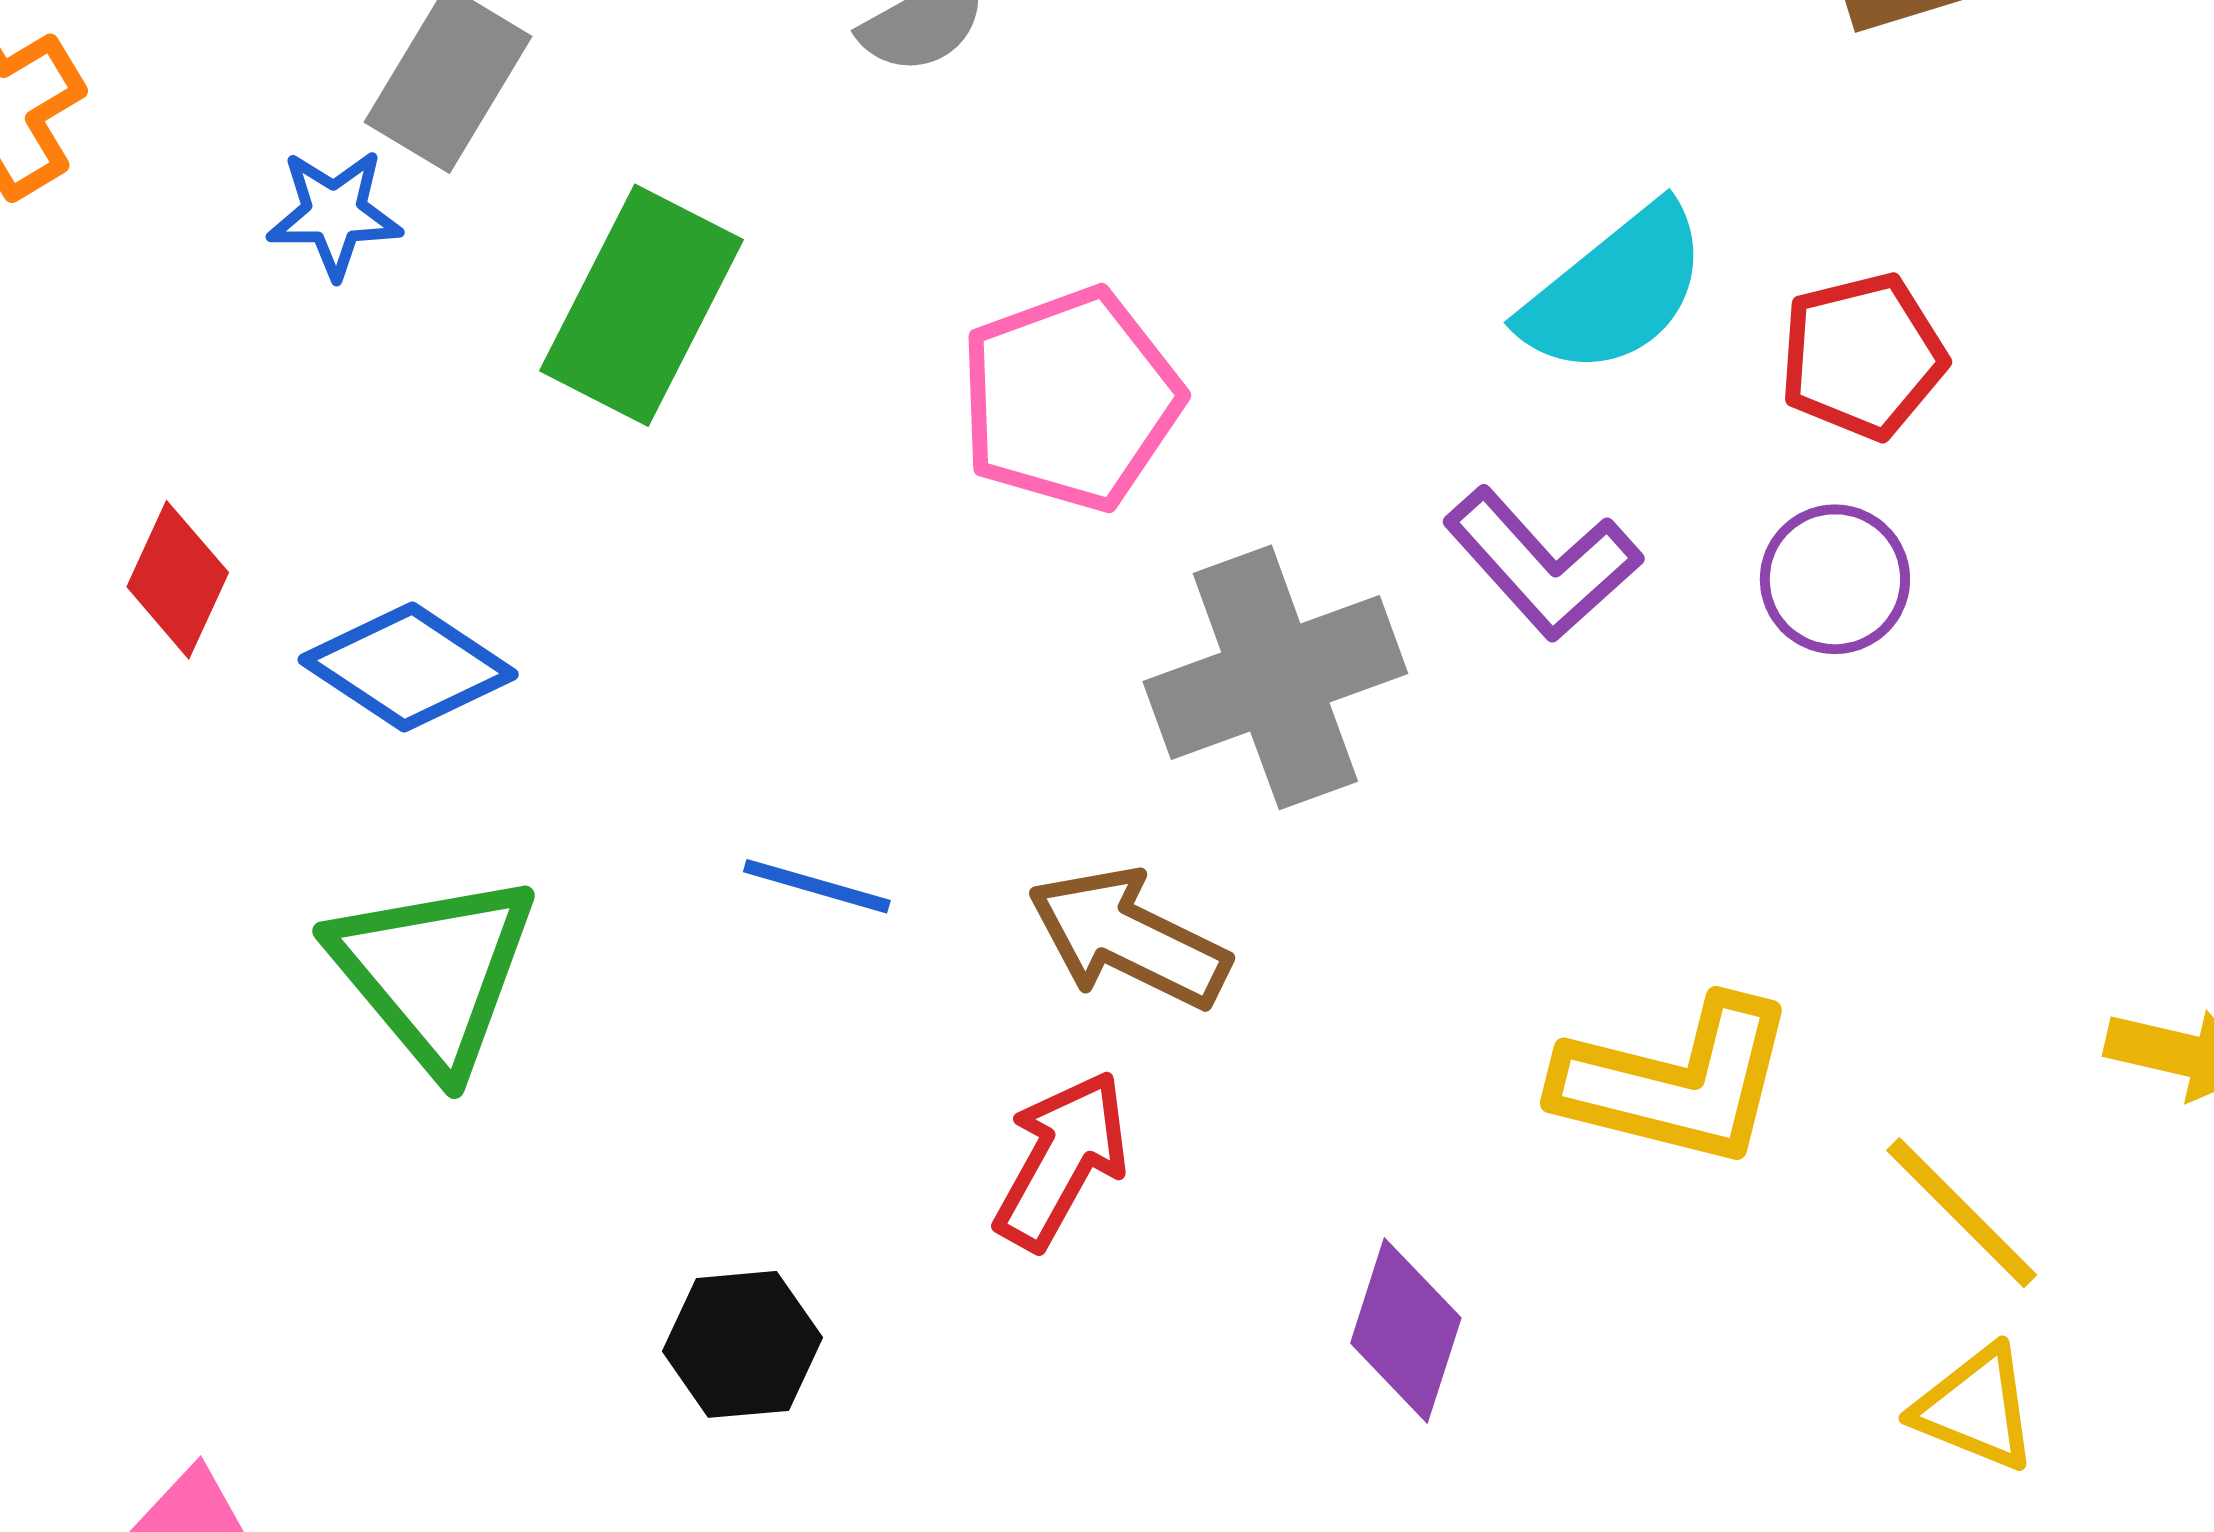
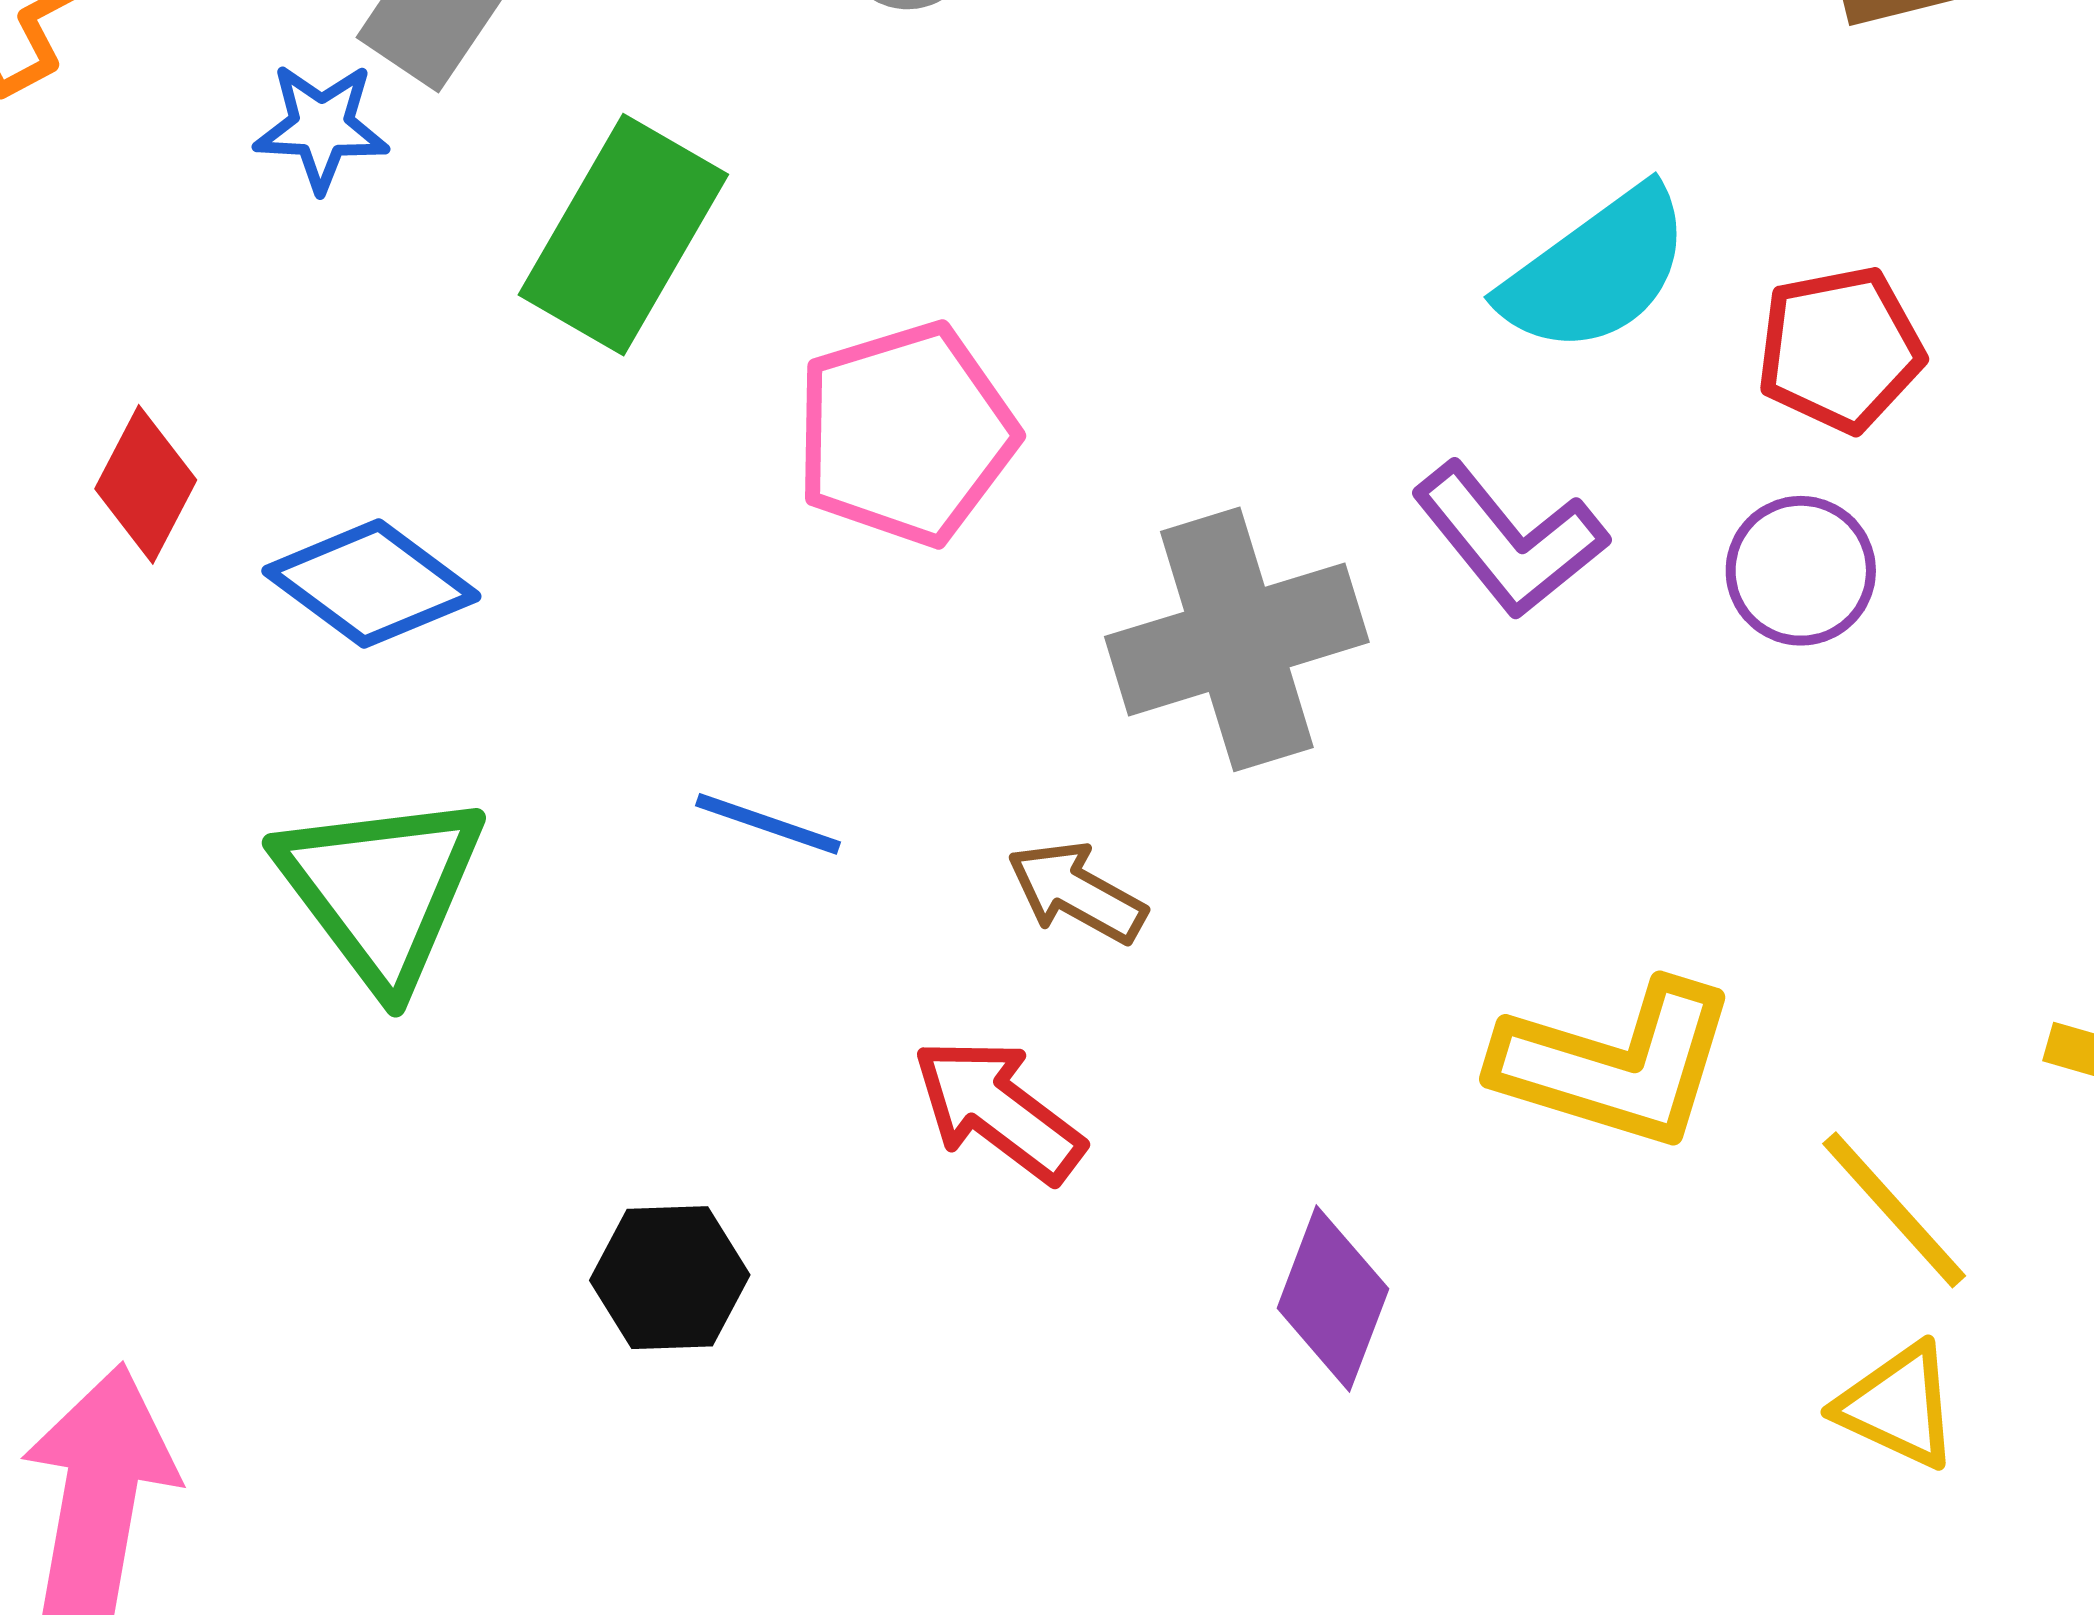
pink pentagon: (1070, 399) -> (905, 434), moved
brown arrow: (1129, 938) -> (1077, 892), size x0.7
red arrow: (1062, 1160) -> (998, 1110), turned -85

